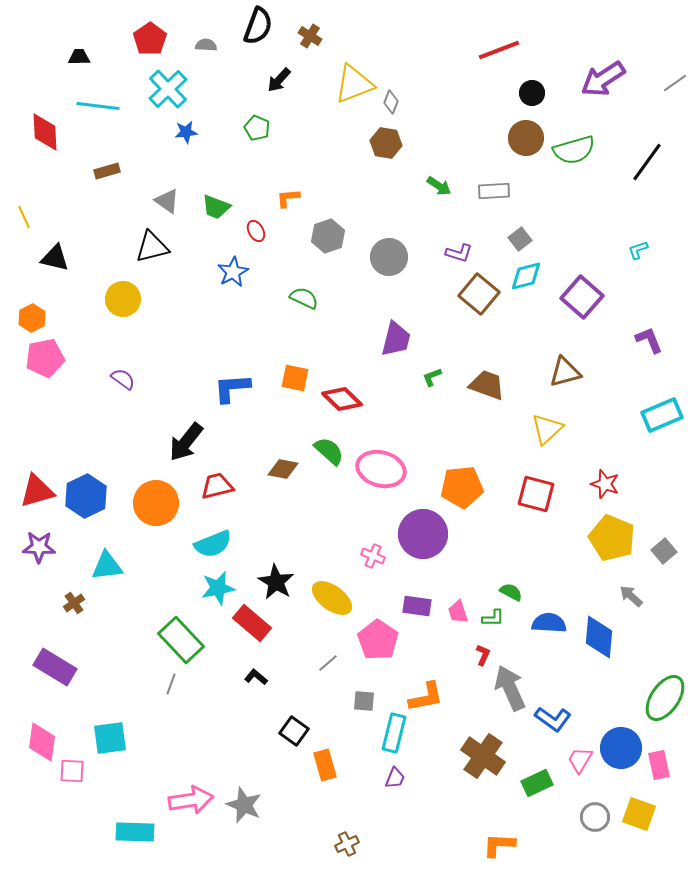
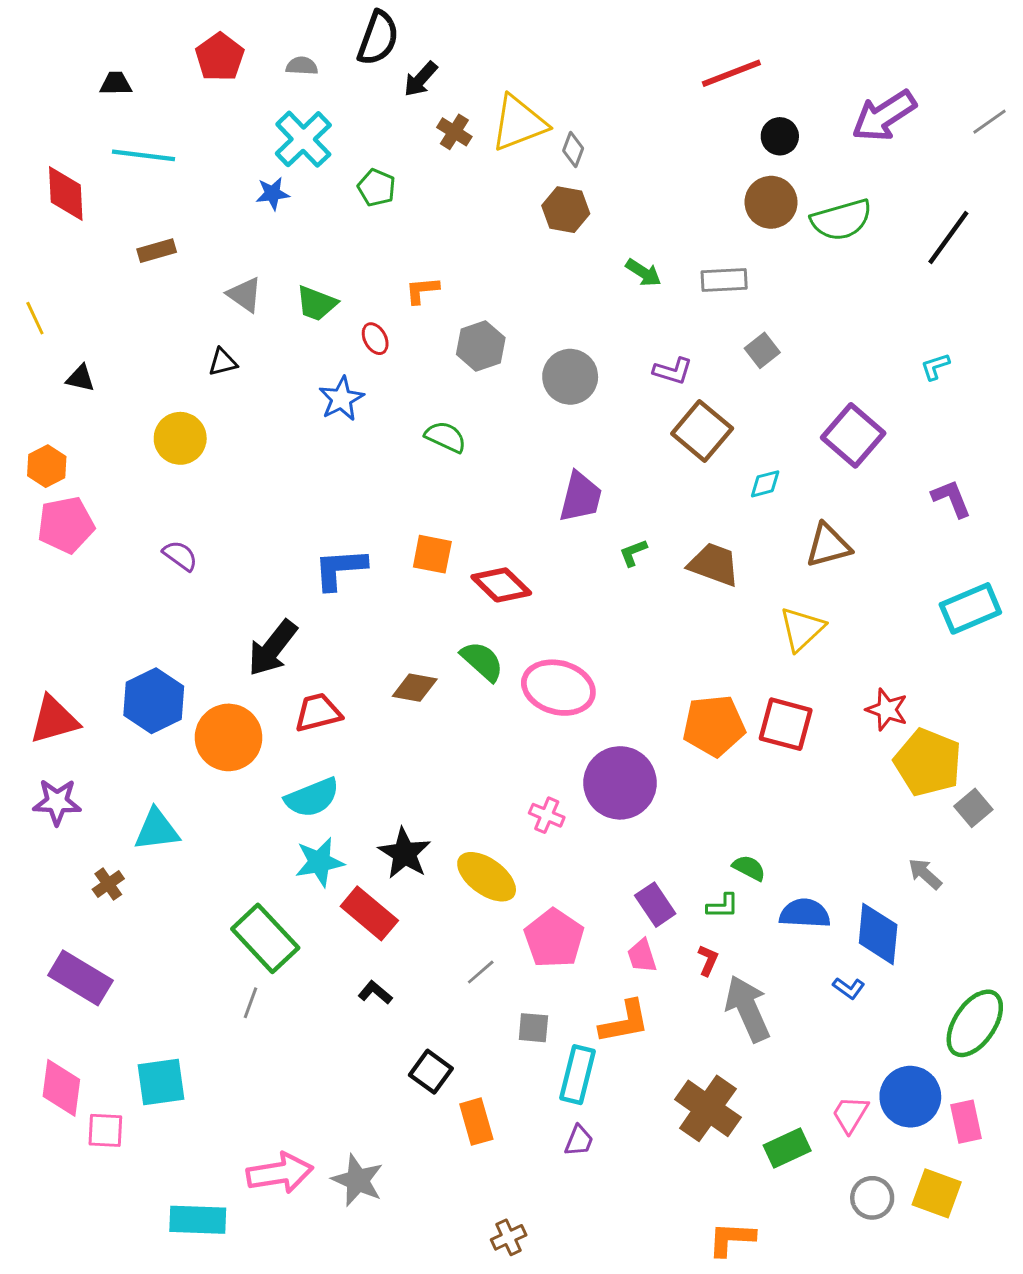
brown cross: (310, 36) -> (454, 132), moved
black arrow: (279, 80) -> (421, 79), moved
cyan cross: (168, 89) -> (303, 139), moved
black triangle: (152, 247) -> (223, 362), size x0.6
black triangle: (55, 258) -> (80, 378), size x0.7
cyan diamond: (526, 276) -> (765, 484), moved, size x0.7
orange pentagon: (462, 487) -> (714, 726), moved
blue hexagon: (86, 496) -> (154, 701), moved
yellow pentagon: (612, 538) -> (928, 762), moved
purple rectangle: (417, 606) -> (655, 905), moved, turned 48
pink trapezoid: (458, 612) -> (642, 956), moved
blue L-shape: (553, 719) -> (849, 988), moved, size x0.6

